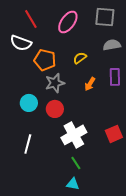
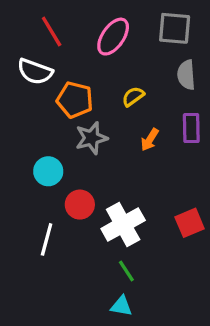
gray semicircle: (112, 45) -> (186, 75), turned -84
red circle: (55, 109) -> (80, 205), moved

